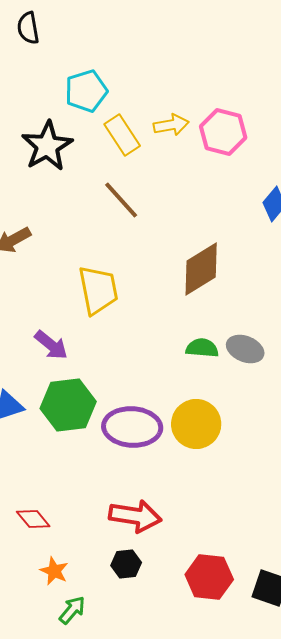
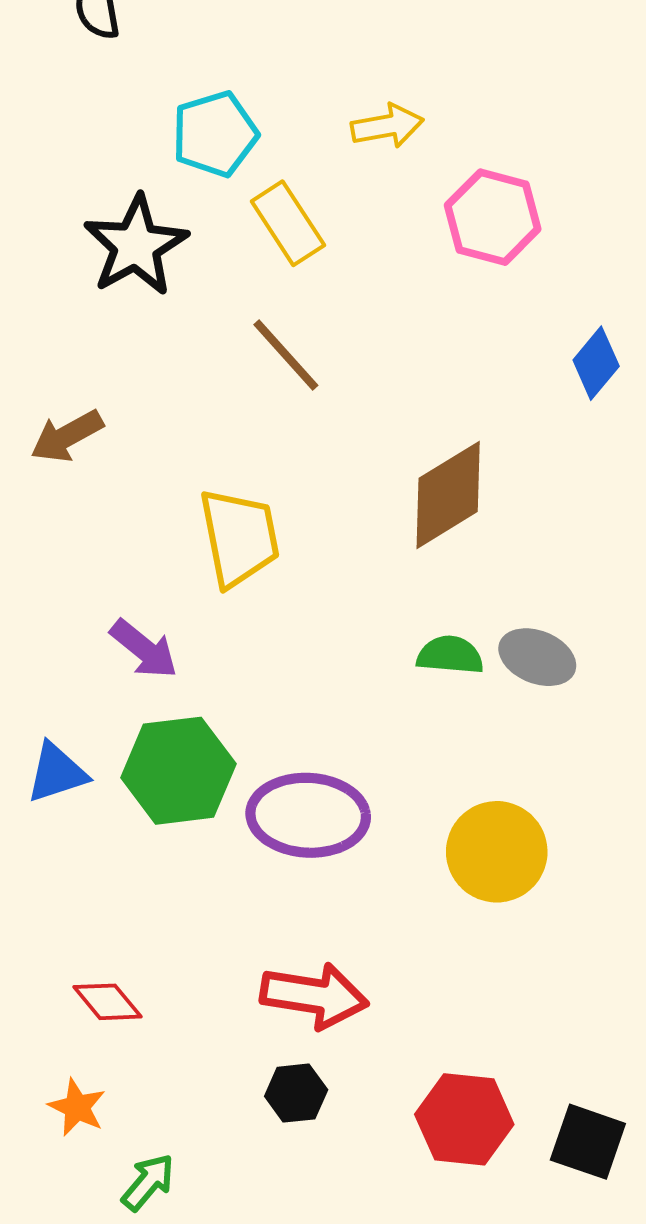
yellow arrow: (171, 125) -> (387, 126), moved
yellow circle: (196, 424) -> (497, 852), moved
orange star: (54, 571) -> (77, 1107), moved
green arrow: (72, 610) -> (148, 1182), moved

